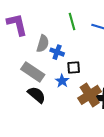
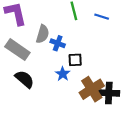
gray rectangle: (33, 72) -> (17, 50), moved
black semicircle: (37, 95) -> (25, 79), moved

